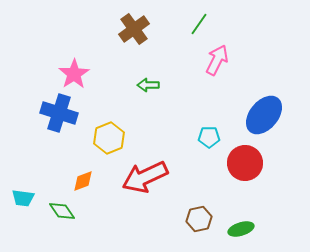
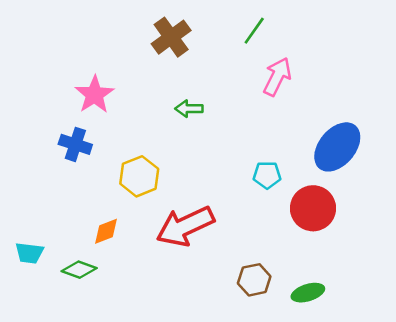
blue cross: (59, 113) -> (75, 144), size x0.7
green diamond: (62, 211) -> (79, 270), turned -36

